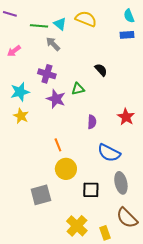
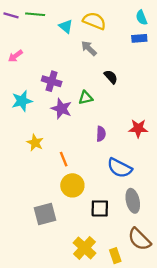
green line: (39, 26) -> (35, 14), moved
gray arrow: (53, 44) -> (89, 48), moved
yellow star: (21, 116) -> (35, 143), moved
red star: (126, 117) -> (138, 128), turned -30

